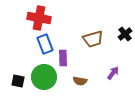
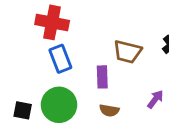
brown trapezoid: (93, 39) -> (127, 52), turned 30
purple rectangle: (63, 58) -> (102, 77), moved

